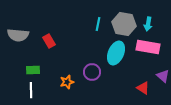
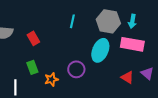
cyan line: (98, 24) -> (72, 21), moved
green rectangle: (33, 70) -> (32, 67), moved, turned 72
red triangle: (143, 88) -> (127, 77), moved

